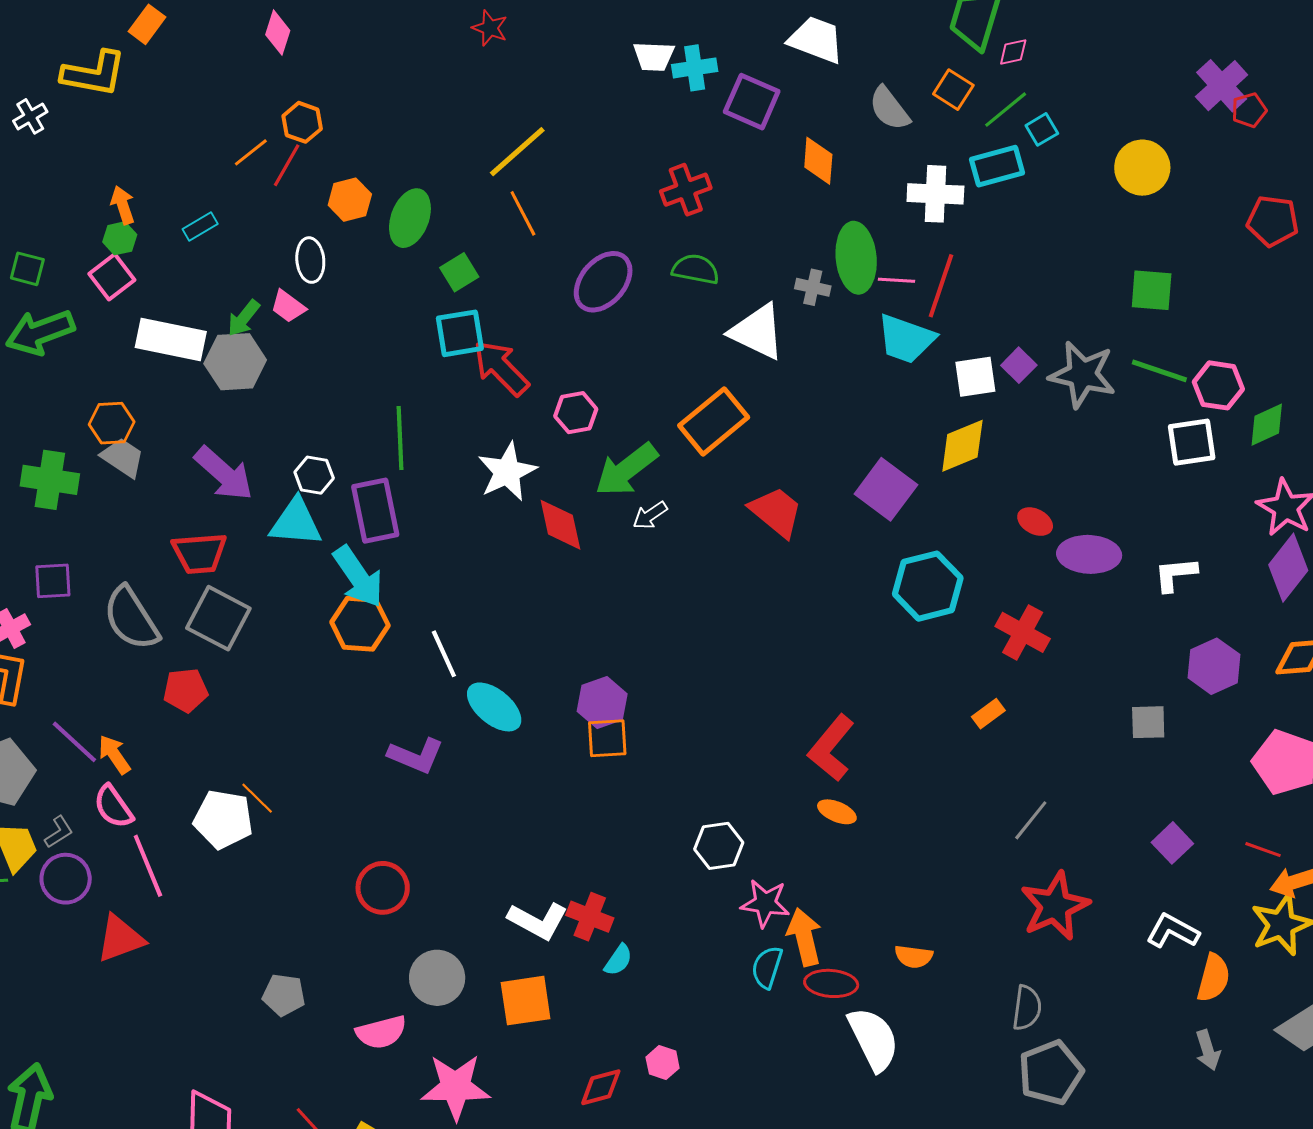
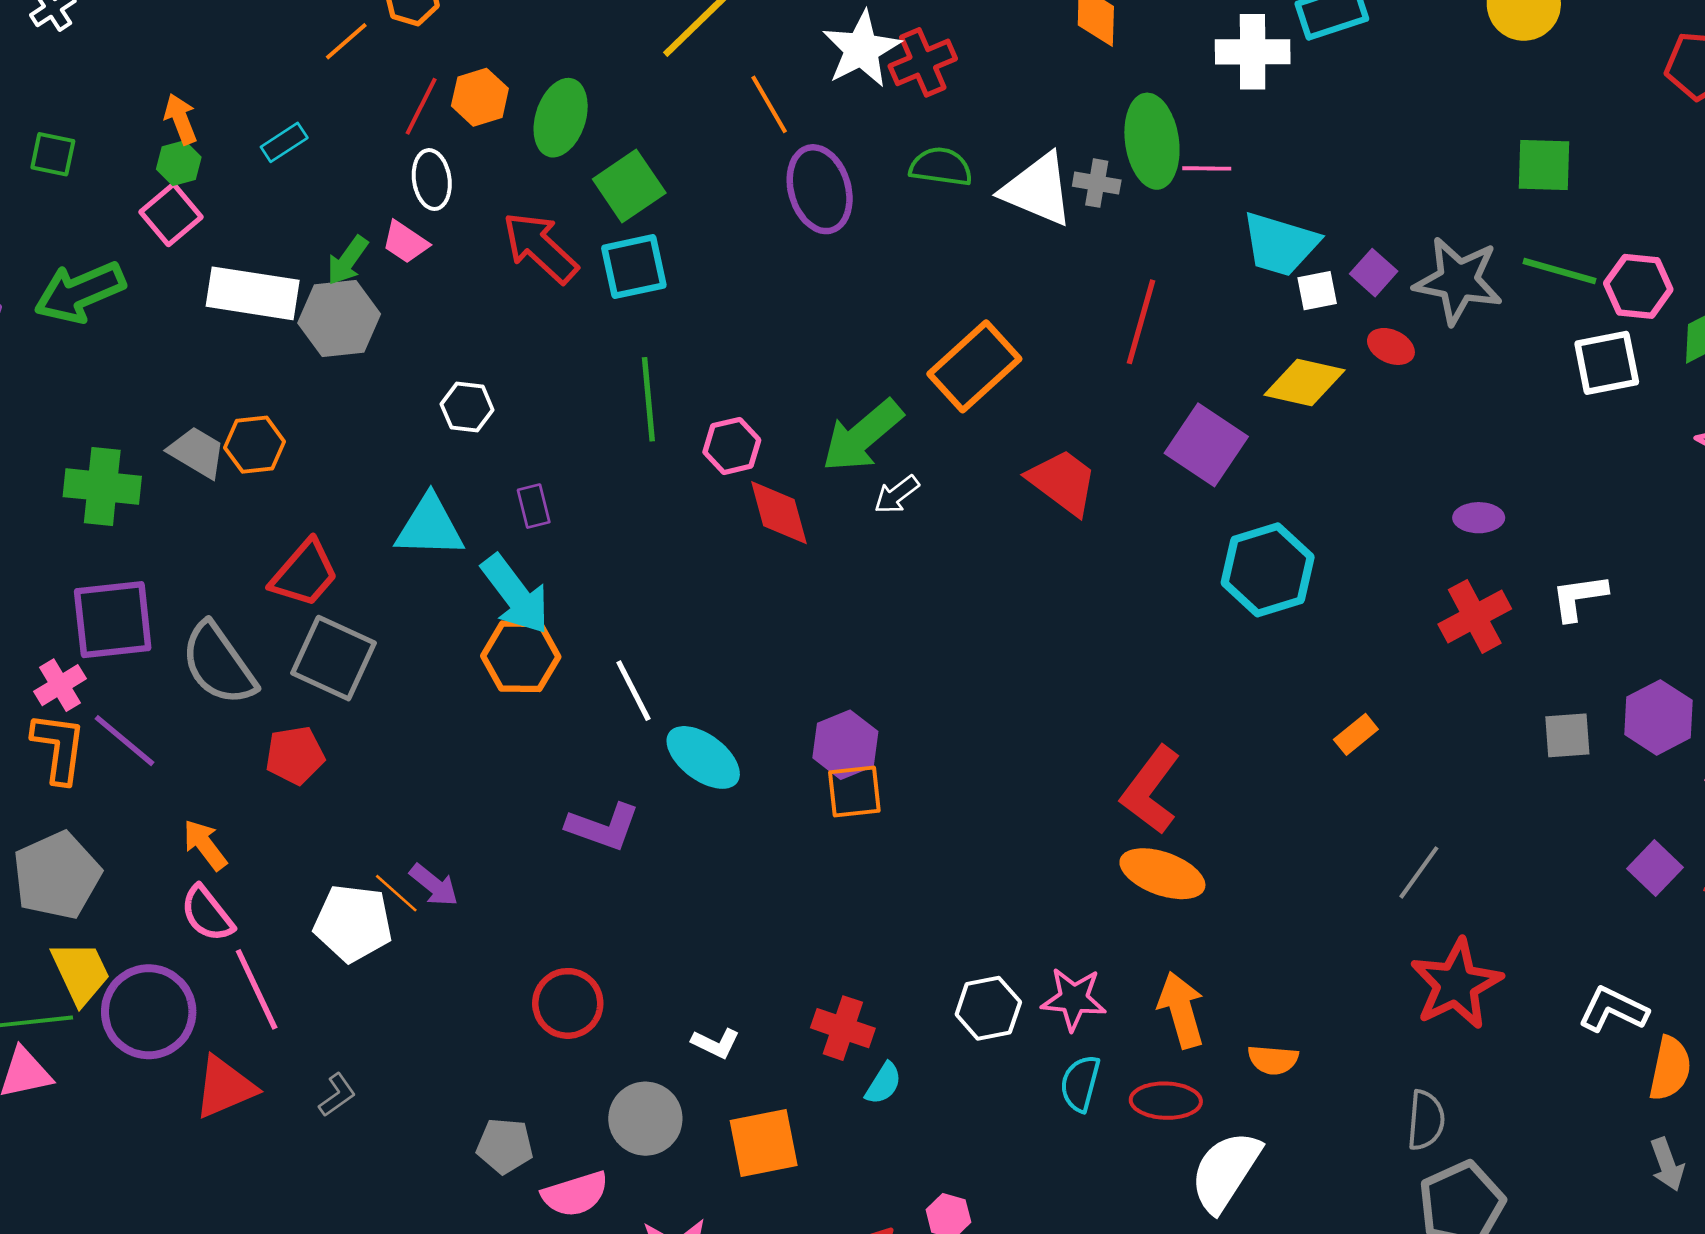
red line: (287, 165) -> (421, 106), moved
orange line: (523, 213) -> (769, 104), moved
green square: (27, 269) -> (53, 154), moved
green square: (459, 272) -> (629, 186), size x1.4
purple ellipse: (603, 282) -> (820, 189), turned -54
red line: (941, 286) -> (1141, 322), moved
white triangle: (757, 332) -> (1038, 189), moved
cyan trapezoid: (906, 339) -> (1280, 244), moved
red arrow: (501, 368) -> (540, 247), moved
white square: (975, 377) -> (1317, 291), size x0.7
pink hexagon: (576, 413) -> (732, 446), moved
orange hexagon: (112, 423) -> (255, 445), moved
green line: (400, 438) -> (648, 399), moved
yellow diamond: (962, 446) -> (1304, 382), turned 38
white star: (507, 472) -> (862, 49), moved
purple arrow: (224, 474) -> (434, 885), moved, size x0.6
white hexagon: (314, 475) -> (467, 407), moved
purple rectangle: (375, 511) -> (534, 506), size x0.5
red ellipse: (1035, 522) -> (1391, 346), moved
red trapezoid: (199, 553) -> (304, 573), turned -42
purple ellipse: (1089, 554) -> (1479, 518), size x0.6
white L-shape: (1175, 574) -> (1579, 597), moved
purple square: (53, 581) -> (113, 620), size x1.6
red cross: (1023, 632) -> (1475, 616), moved, turned 36
purple hexagon: (1214, 666) -> (1659, 717), moved
purple line: (74, 742) -> (125, 741), moved
orange ellipse: (837, 812) -> (1162, 874), size x1.6
gray L-shape: (59, 832) -> (337, 1095), moved
purple square: (1172, 843) -> (1655, 868), moved
white hexagon: (719, 846) -> (988, 1008), moved
purple circle: (66, 879) -> (149, 1012), size x1.4
white L-shape: (538, 921) -> (716, 1043), moved, size x0.6
orange arrow: (804, 937) -> (1181, 1010), moved
gray pentagon: (284, 995) -> (505, 1146), moved
white semicircle: (873, 1039) -> (1225, 1171), turned -118

